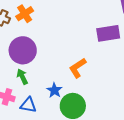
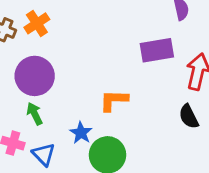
orange L-shape: (78, 68) -> (114, 100), turned 35
blue triangle: (28, 105) -> (44, 154), turned 36

